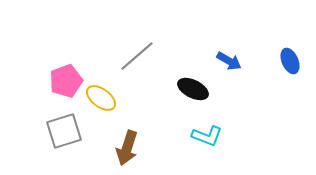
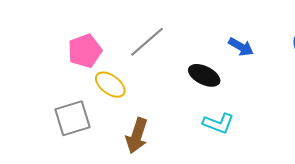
pink pentagon: (66, 81) -> (85, 51), moved

